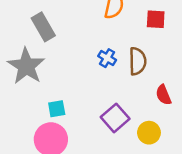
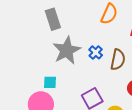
gray star: (26, 66) -> (67, 50), moved

